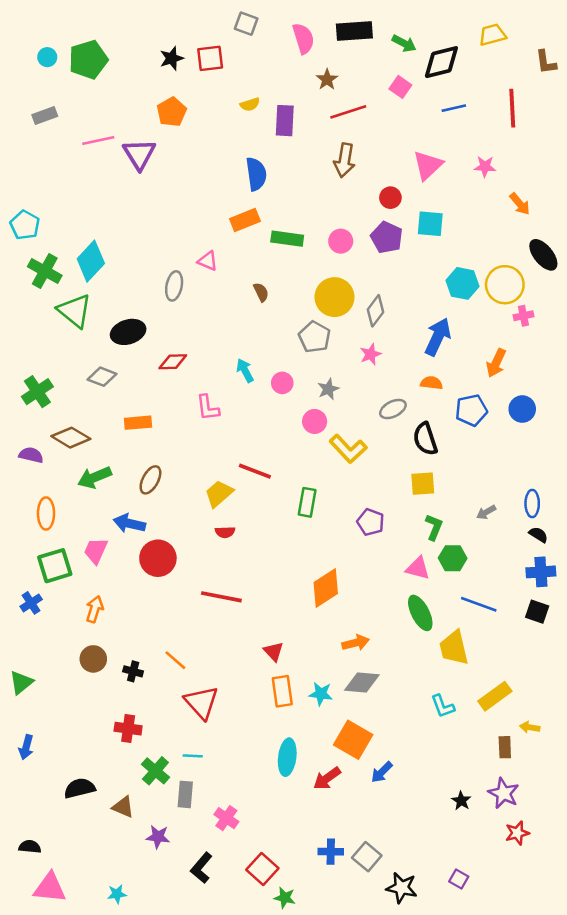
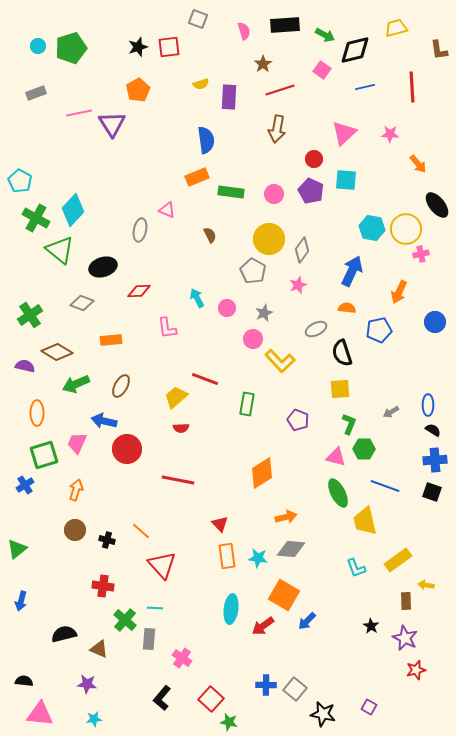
pink semicircle: (303, 38) -> (244, 31), size x0.7
blue circle: (522, 409) -> (435, 322), moved
black star: (461, 801) -> (371, 626), moved
purple star: (158, 837) -> (87, 684), moved

